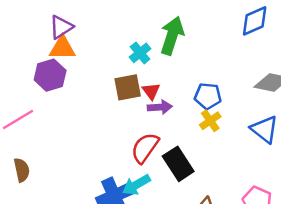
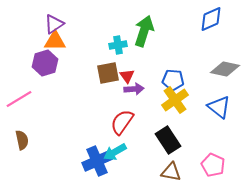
cyan cross: (140, 53) -> (118, 45), turned 30
yellow cross: (210, 121) -> (175, 100), size x1.5
black rectangle: (178, 164) -> (168, 140), moved

